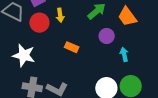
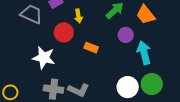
red circle: (39, 23) -> (64, 32), moved
cyan arrow: (124, 54) -> (144, 53), size x1.6

